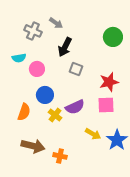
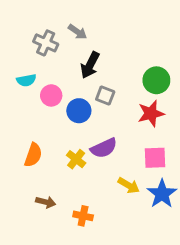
green circle: (113, 37) -> (156, 80), moved
blue circle: (45, 95) -> (79, 111), moved
pink square: (106, 105) -> (155, 158), moved
brown arrow: (33, 146) -> (46, 202), size x0.6

